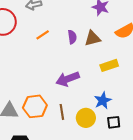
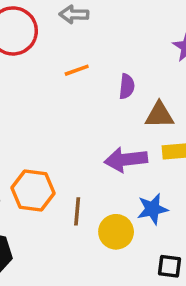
brown triangle: (93, 38) -> (159, 115), moved
purple arrow: (68, 79) -> (126, 160), moved
black square: (114, 122) -> (169, 266), moved

